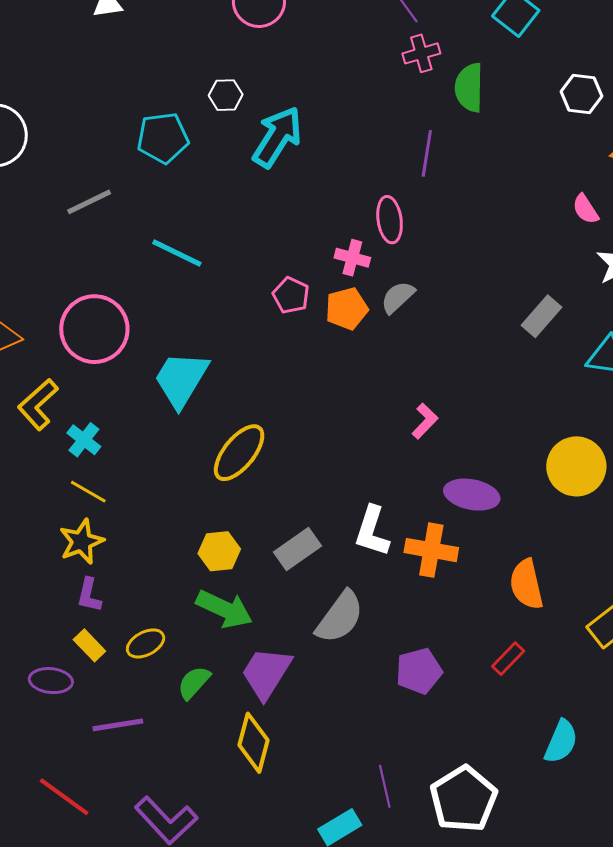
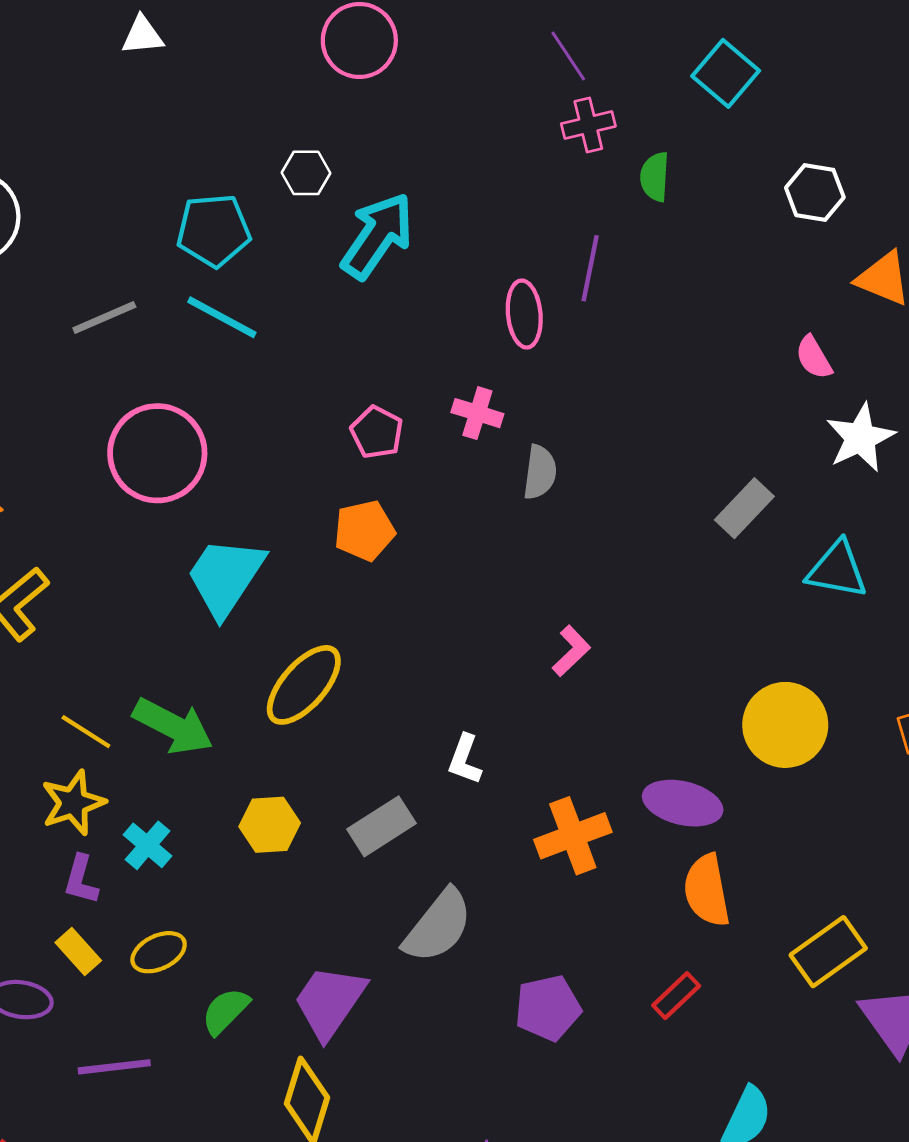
green semicircle: (469, 88) -> (655, 177), size x0.7
pink ellipse: (390, 220) -> (524, 314), moved
cyan line: (177, 253) -> (222, 317), moved
pink pentagon: (291, 295) -> (377, 432), moved
gray semicircle: (398, 297) -> (540, 472), turned 138
orange pentagon: (347, 309) -> (364, 531), moved
pink circle: (94, 329) -> (157, 453), moved
cyan cross: (84, 440) -> (148, 845), moved
purple ellipse: (472, 495) -> (683, 803), moved
white L-shape: (372, 531) -> (465, 759), moved, size x0.7
orange cross: (431, 550) -> (573, 836), turned -33
green arrow: (224, 609) -> (173, 726), moved

